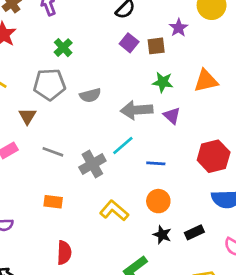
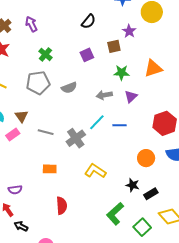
purple square: (129, 43) -> (87, 55), moved, turned 32
gray arrow: (137, 110) -> (104, 95), size x0.7
brown triangle: (27, 116) -> (21, 116), moved
purple triangle: (172, 116) -> (131, 97), turned 40
blue line: (156, 163) -> (119, 125), moved
orange circle: (158, 201) -> (146, 158), moved
black rectangle: (194, 232) -> (151, 194), moved

